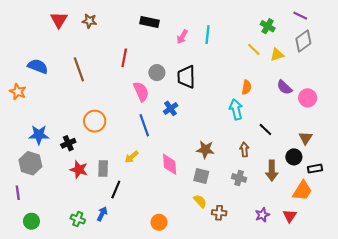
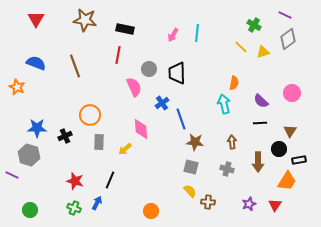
red triangle: (59, 20) -> (36, 19), moved
brown star: (89, 21) -> (85, 20), size x1.6
black rectangle: (150, 22) -> (125, 29), moved
purple semicircle: (284, 87) -> (261, 101), moved
blue line: (144, 125) -> (181, 119), moved
black line: (265, 130) -> (260, 123), moved, turned -48
pink diamond: (170, 164) -> (141, 129), moved
gray rectangle: (103, 169) -> (99, 142), moved
red star: (79, 170) -> (75, 181), moved
purple line: (18, 193) -> (12, 175), moved, turned -56

